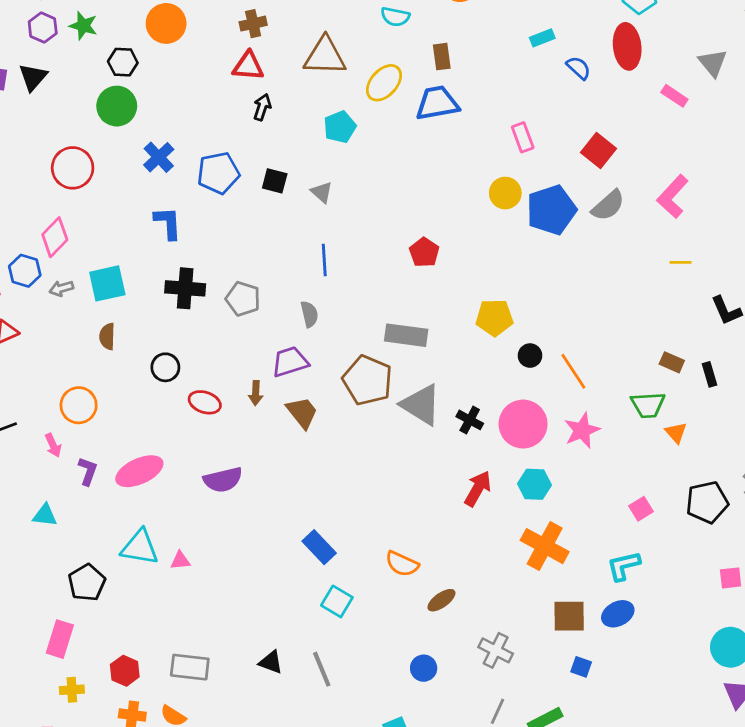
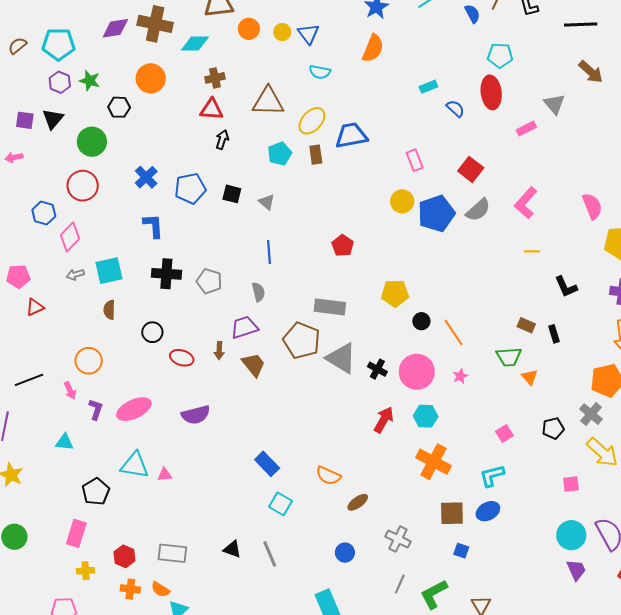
brown rectangle: (442, 57) -> (316, 155), moved
pink rectangle: (674, 96) -> (526, 129), turned -60
green circle: (117, 106) -> (92, 142), moved
blue hexagon: (25, 271) -> (44, 213), moved
pink star: (582, 430) -> (460, 376), size x0.6
black pentagon: (707, 502) -> (553, 428), size x0.7

